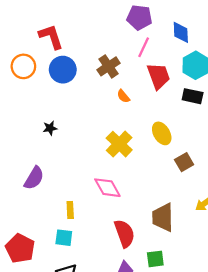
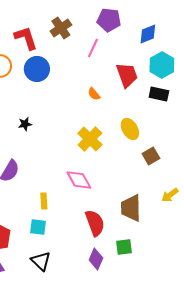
blue diamond: (181, 32) -> (148, 34), turned 70
pink line: (144, 47) -> (93, 48), moved
brown cross: (108, 66) -> (61, 28), moved

